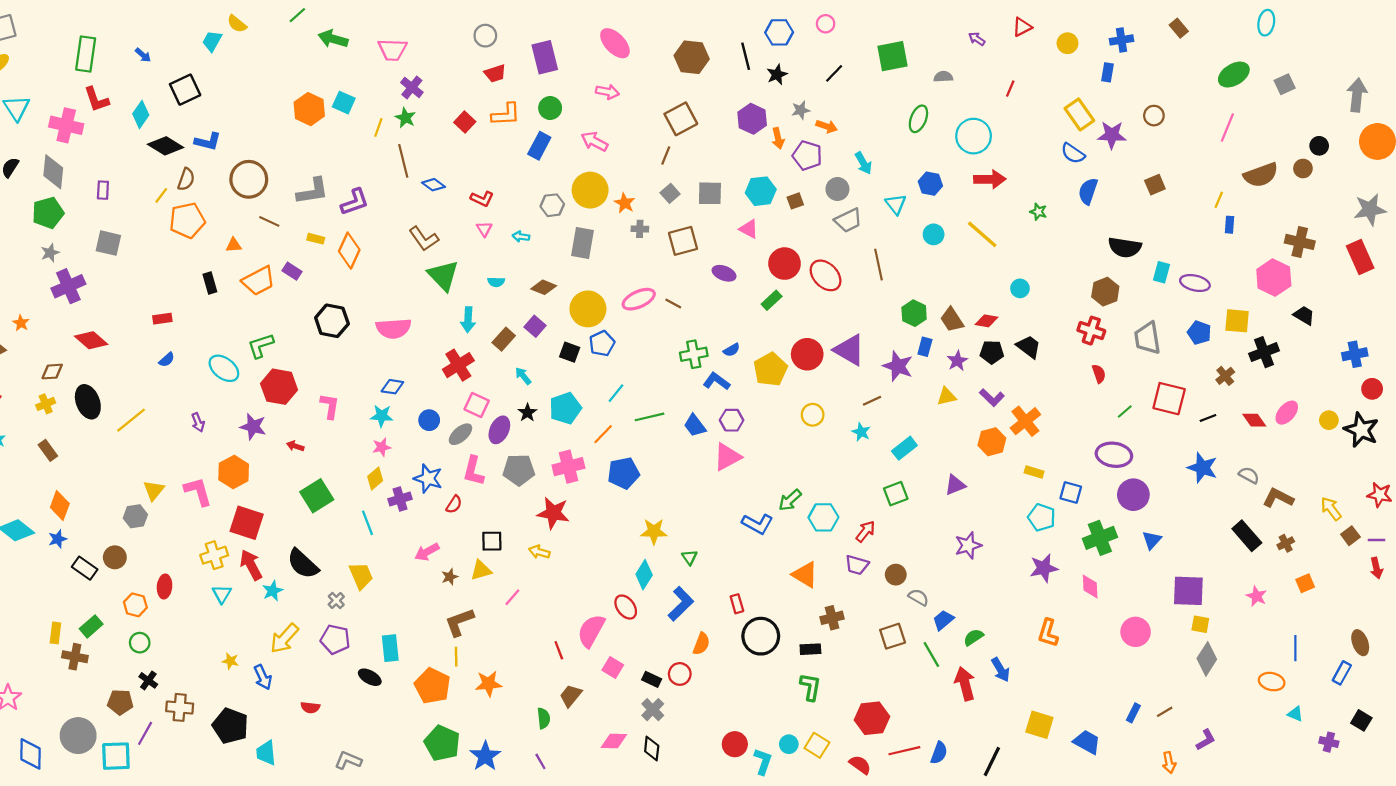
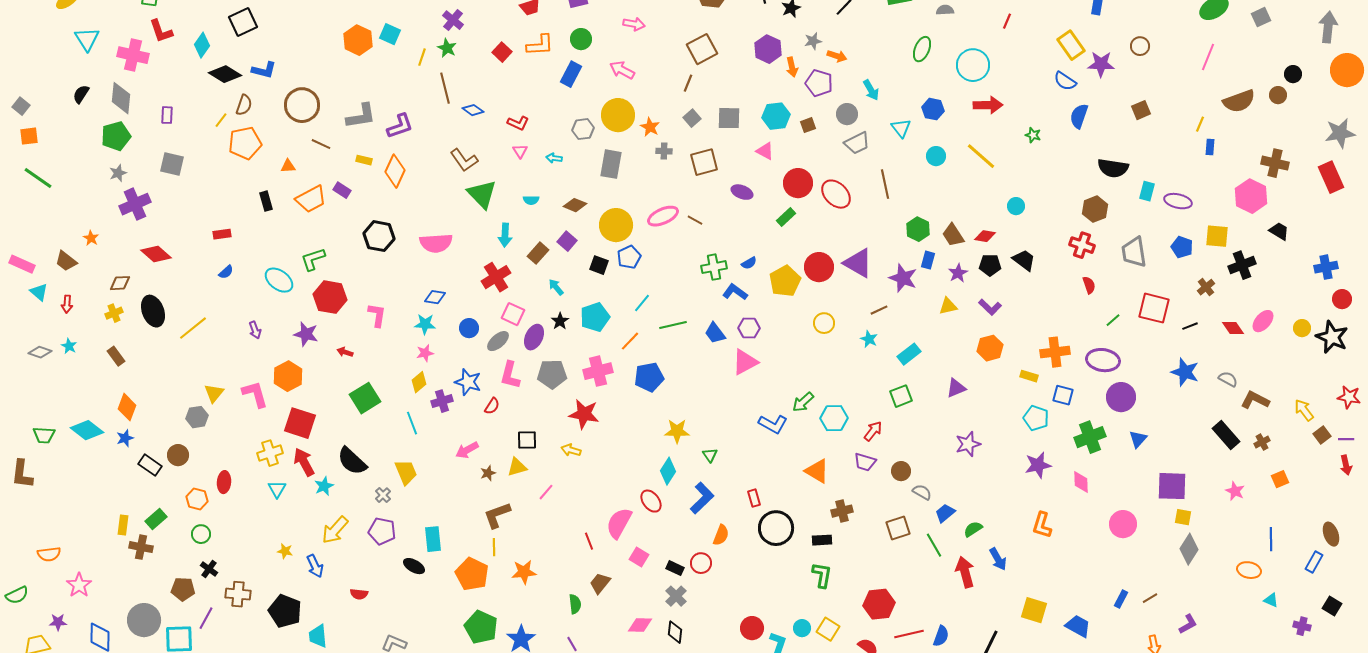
orange cross: (1025, 421) -> (1055, 352), moved, turned 32

